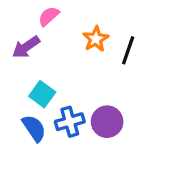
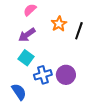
purple arrow: (26, 47) -> (27, 35), moved
blue semicircle: (34, 128) -> (19, 92), moved

